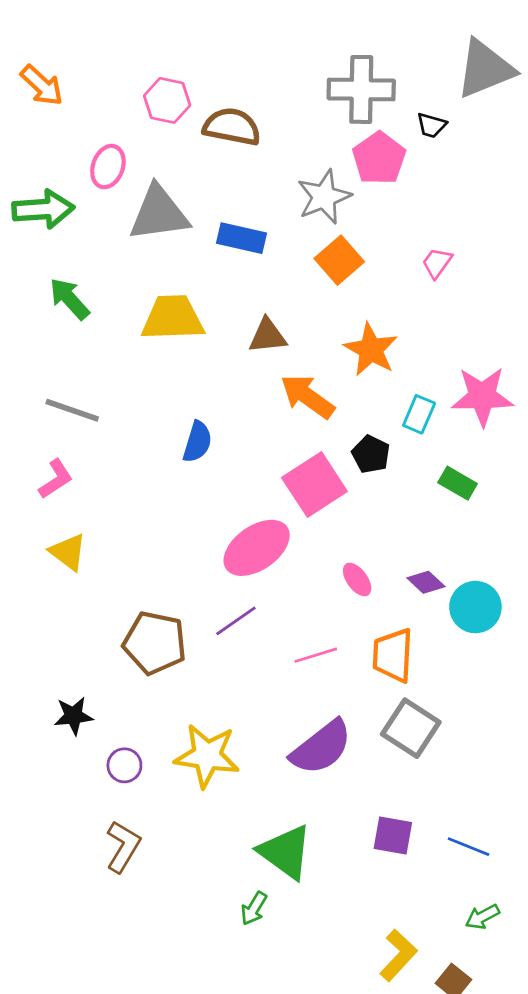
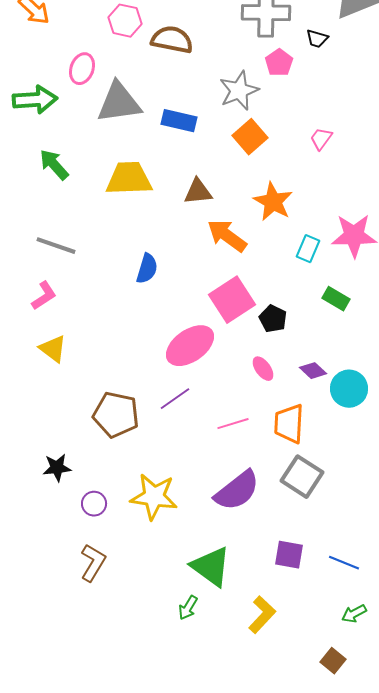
pink pentagon: (379, 158) -> (279, 63), size x0.7
black pentagon: (371, 454) -> (273, 319), moved
yellow L-shape: (398, 955) -> (262, 615), moved

